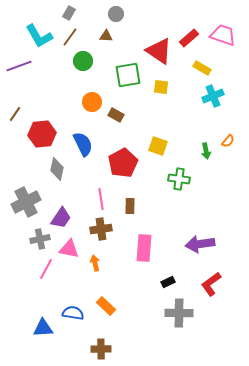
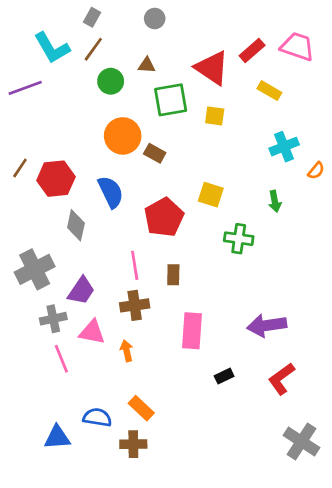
brown triangle: (106, 36) -> (147, 65), moved
cyan cross: (213, 96) -> (284, 147), moved
orange circle: (92, 102) -> (123, 136), size x1.4
brown line: (15, 114) -> (20, 168), moved
orange semicircle: (228, 141) -> (316, 171), moved
pink line: (46, 269) -> (61, 359), turned -50
gray cross: (179, 313) -> (301, 441), moved, turned 32
brown cross: (101, 349) -> (133, 444), moved

